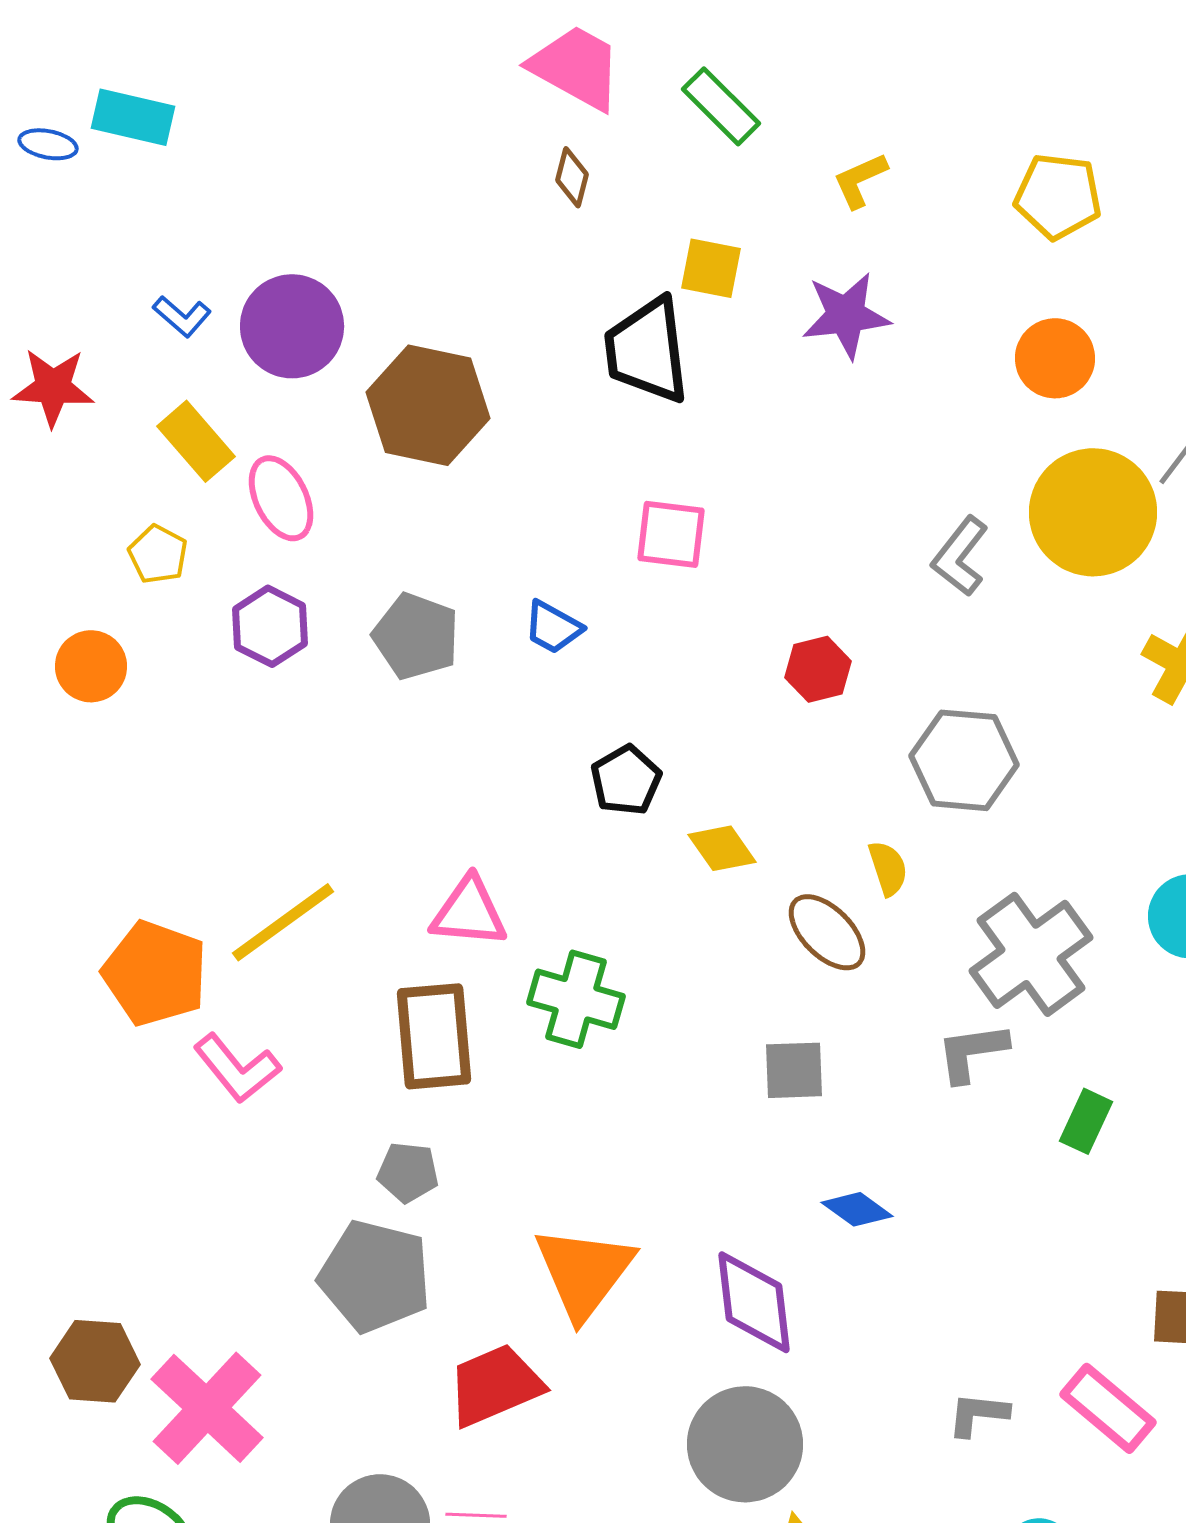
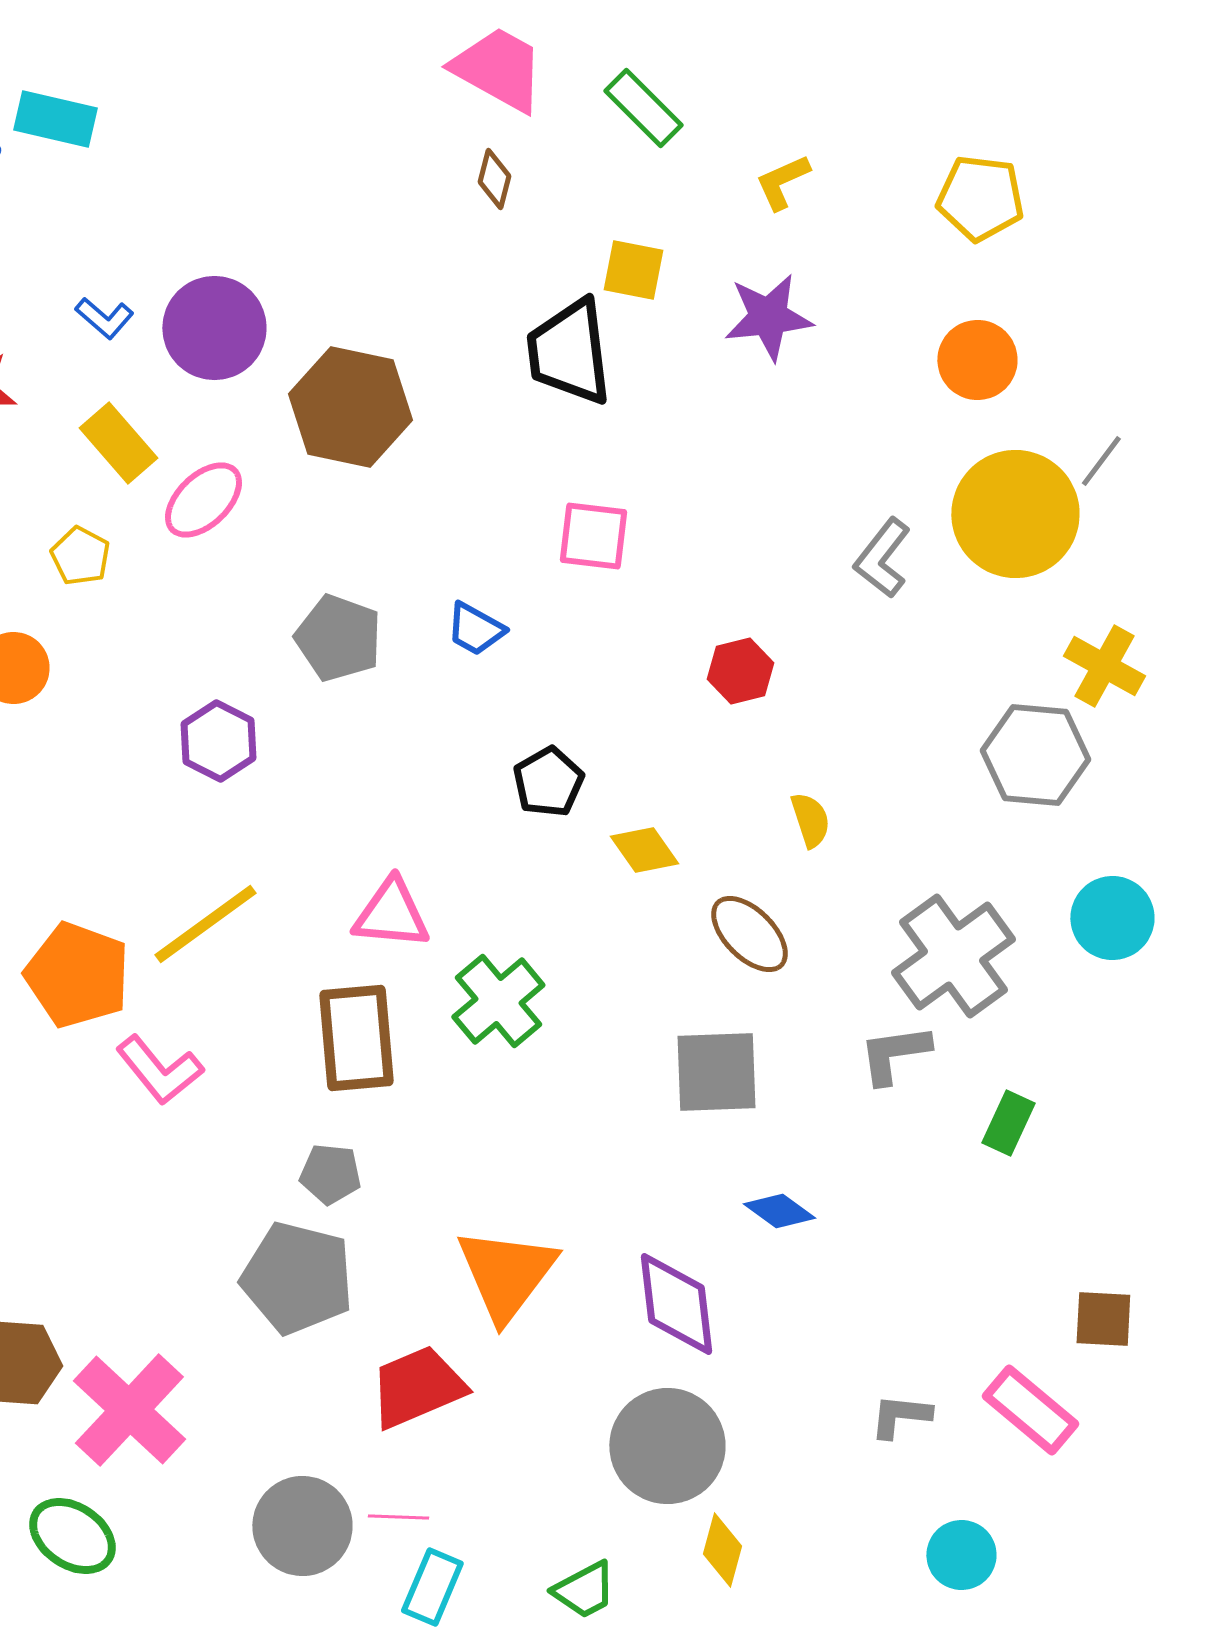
pink ellipse: (281, 498) -> (203, 500), turned 72
purple hexagon: (270, 626) -> (218, 741), moved
gray hexagon: (964, 760) -> (1035, 755), moved
yellow semicircle: (888, 868) -> (810, 820), moved
green cross: (576, 999) -> (498, 1001), turned 34
gray square: (794, 1070) -> (716, 1072), size x1.4

